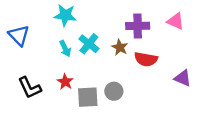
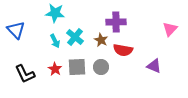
pink triangle: (176, 21) -> (170, 29), moved, turned 49
gray circle: (114, 91) -> (101, 67), moved
gray square: (88, 97) -> (77, 67), moved

